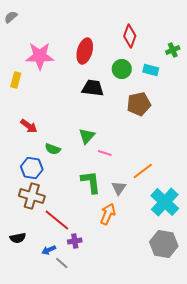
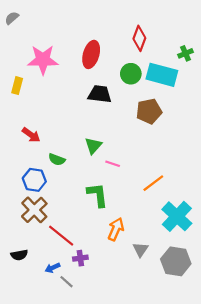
cyan rectangle: (151, 70) -> (162, 75), size x1.8
gray triangle: (119, 188) -> (140, 250), moved
brown cross: (32, 196) -> (34, 210), turned 30

